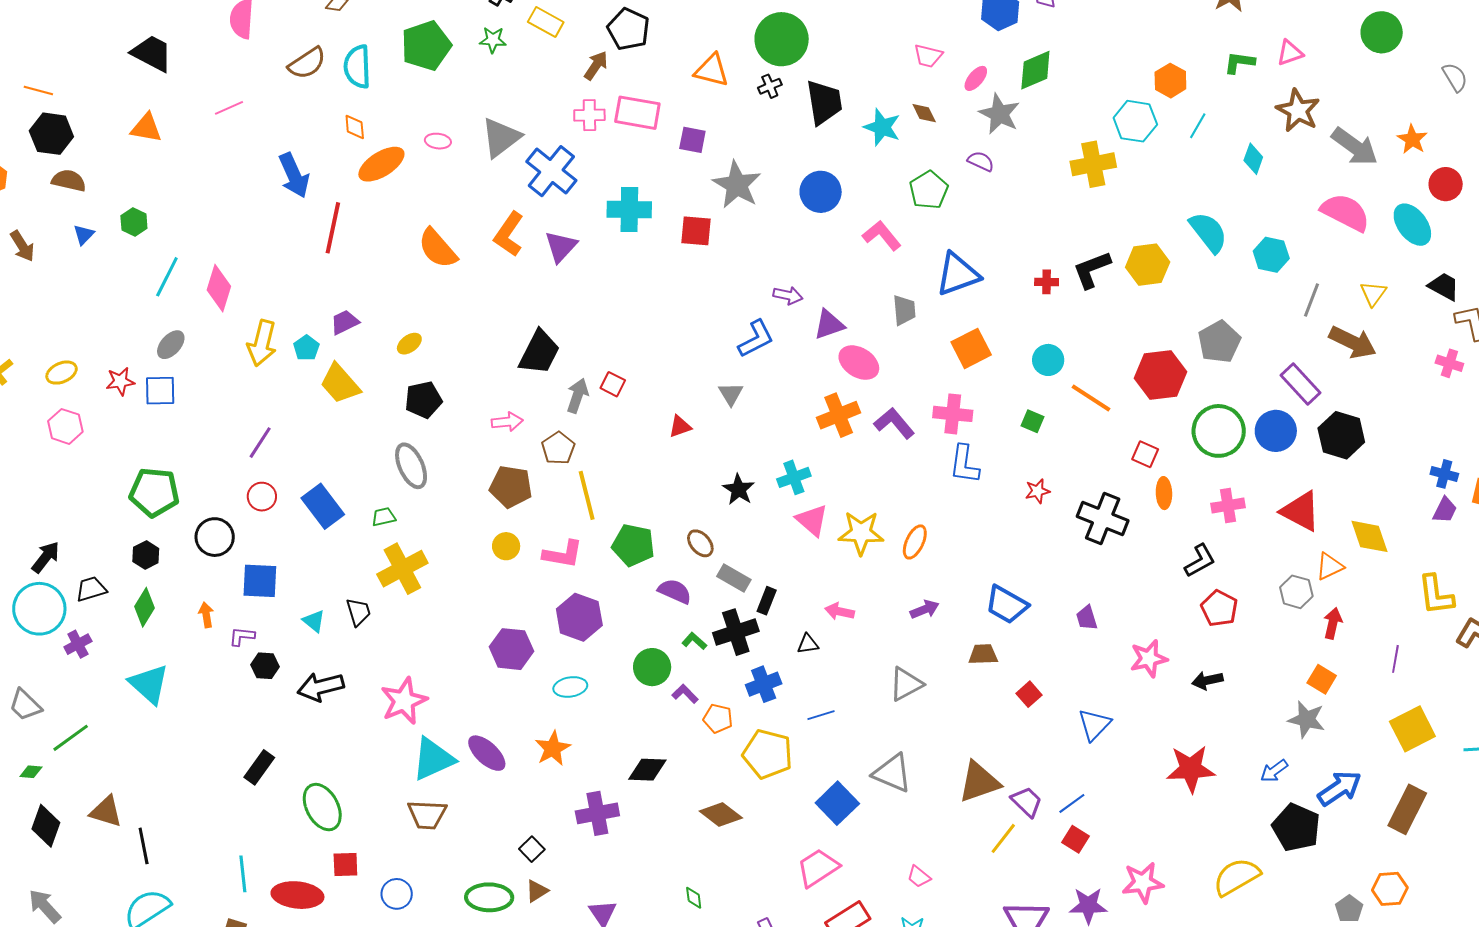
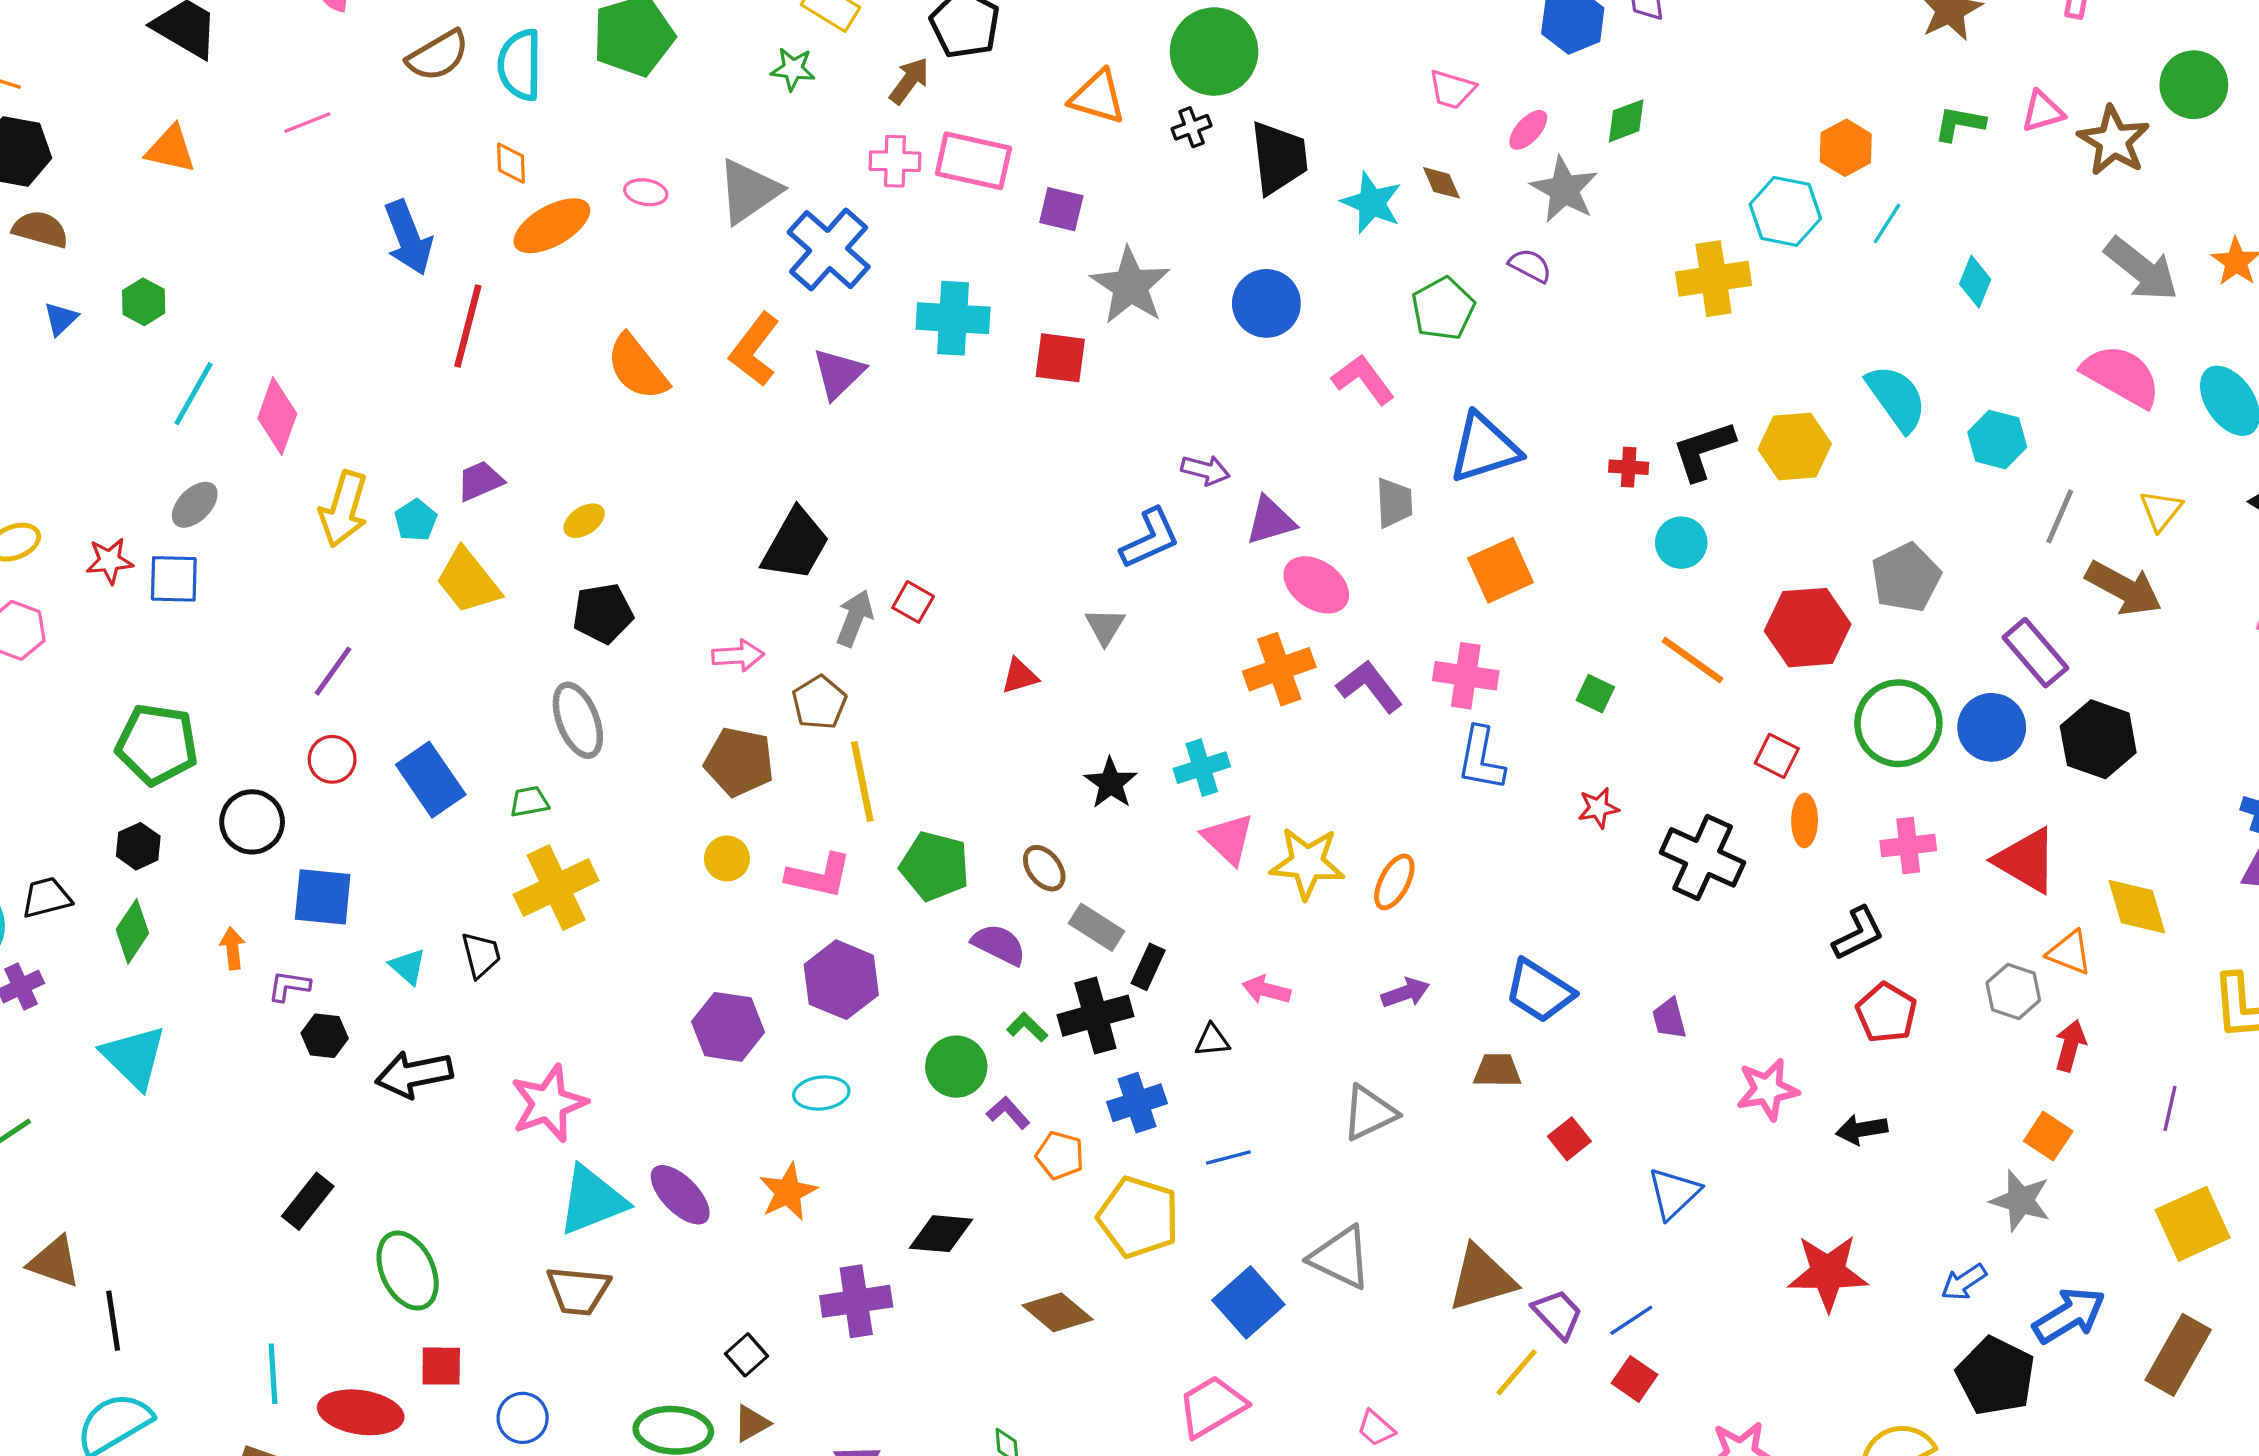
green star: (493, 40) -> (793, 69), moved
green diamond: (1035, 70) -> (1626, 121), size x0.7
brown star: (1298, 110) -> (2114, 141), moved
cyan circle: (1048, 360) -> (1681, 543), moved
orange triangle: (1330, 566) -> (2069, 952), turned 44

